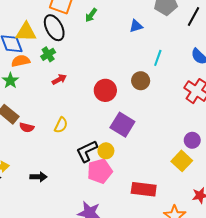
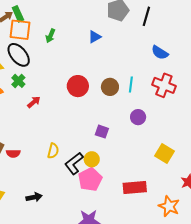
cyan line: (158, 58) -> (131, 85), moved
red circle: (105, 90) -> (78, 86), moved
yellow semicircle: (61, 125) -> (53, 151), moved
purple square: (122, 125) -> (102, 132), size x0.6
purple circle: (192, 140) -> (138, 117), moved

